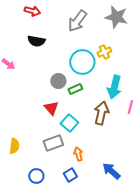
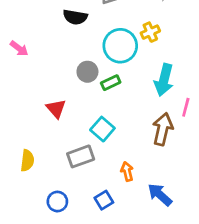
black semicircle: (36, 41) -> (75, 17), moved
red triangle: (51, 108) -> (56, 109), moved
brown arrow: (101, 113) -> (163, 129), moved
orange arrow: (78, 154) -> (127, 171), moved

